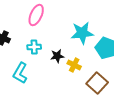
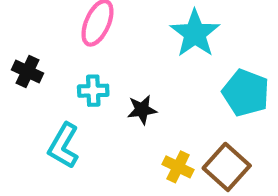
cyan star: (82, 33) -> (195, 33), moved, turned -30
yellow cross: (74, 65) -> (178, 167), moved

